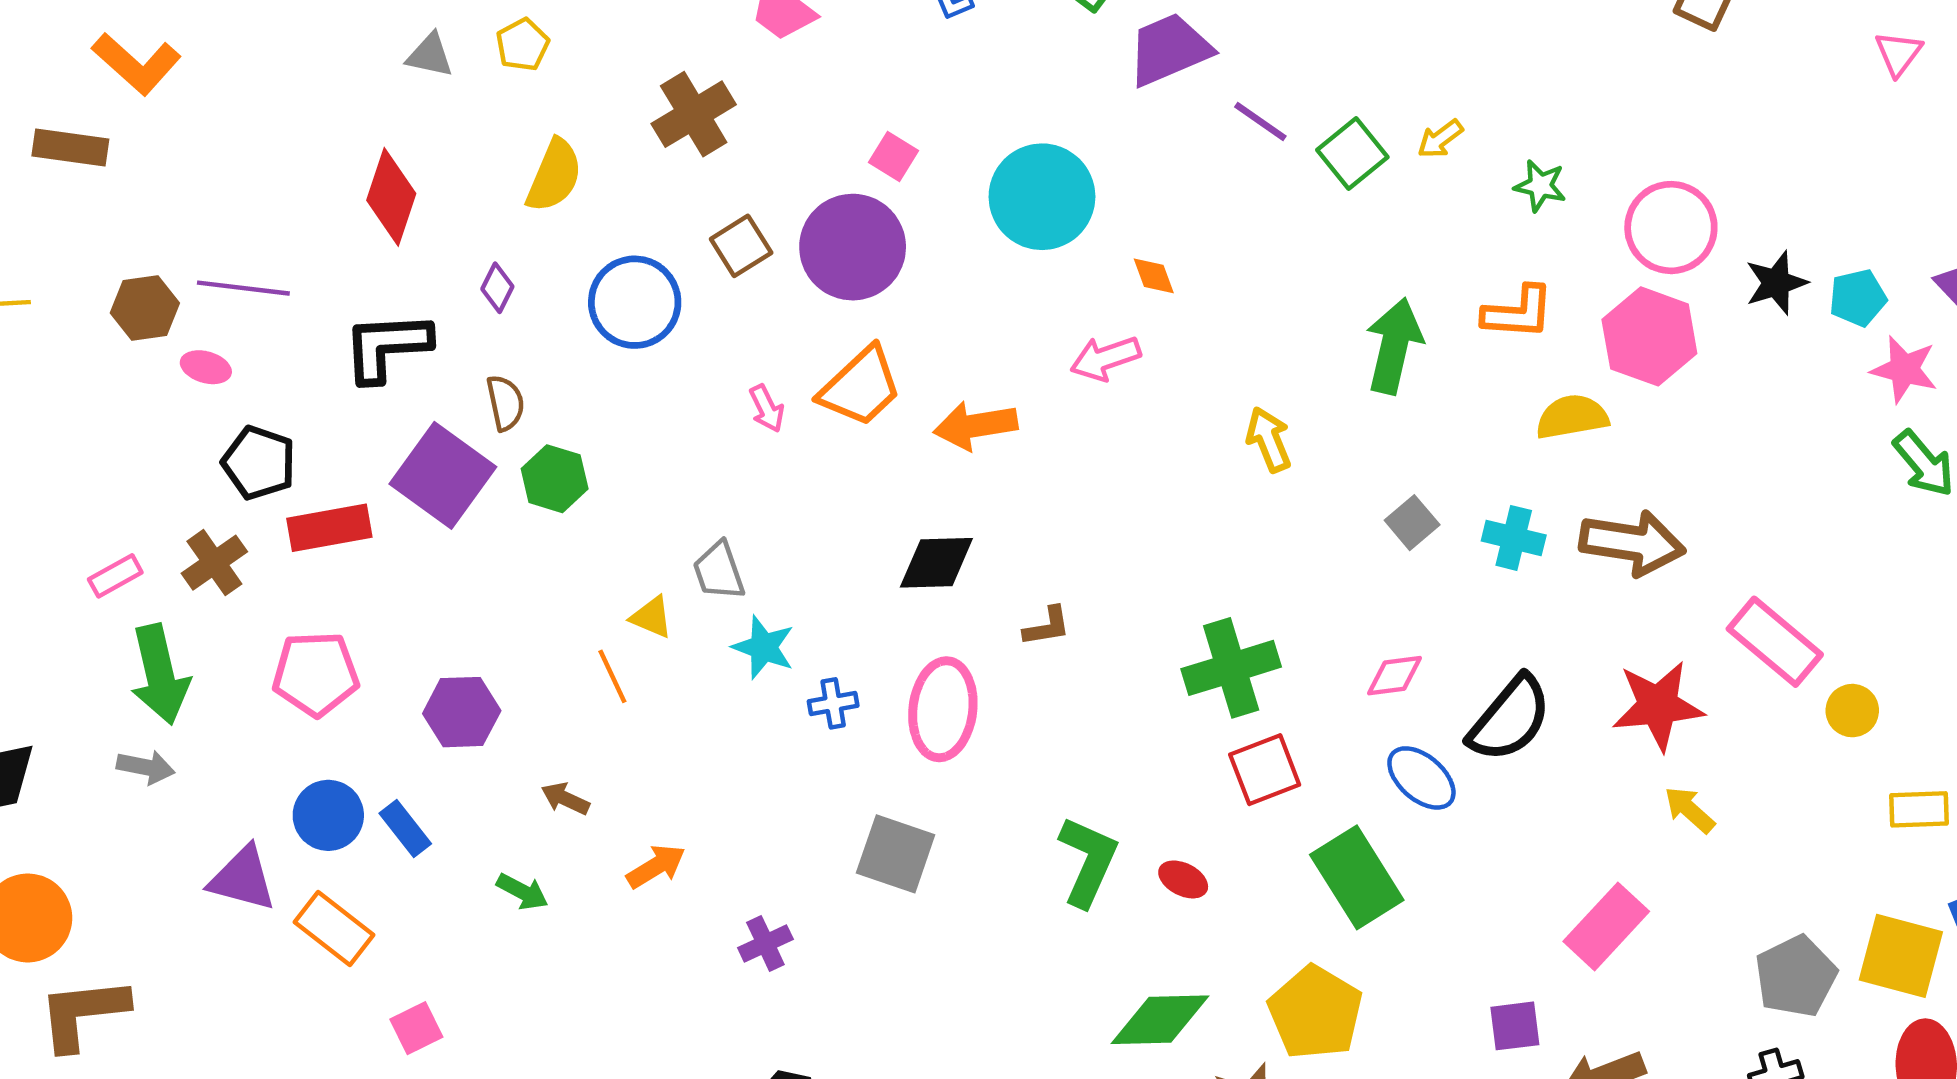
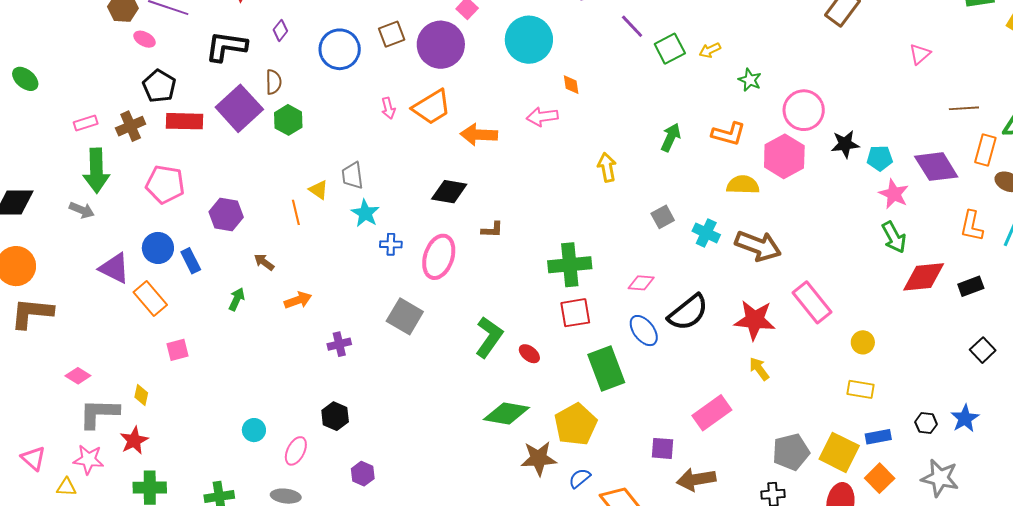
green arrow: (1394, 346) -> (671, 137), size x0.7
yellow circle: (1852, 711) -> (863, 342), moved
green arrow: (522, 892) -> (237, 299), turned -105

